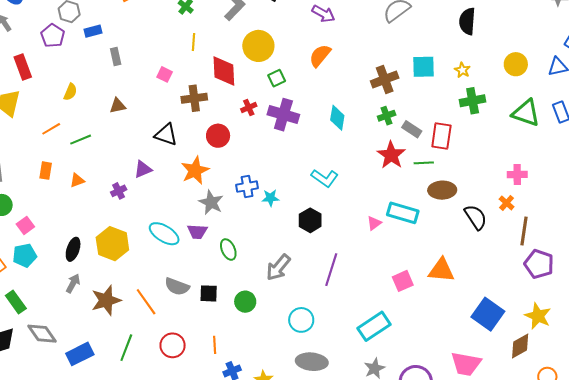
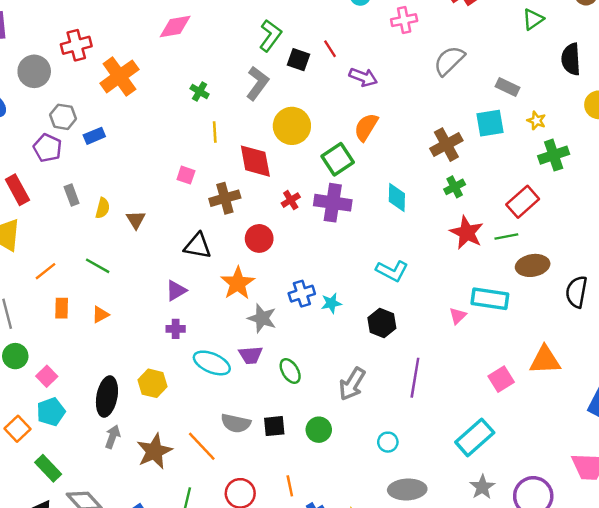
black semicircle: (467, 21) -> (571, 59), moved
gray rectangle: (116, 56) -> (72, 195), moved
green square: (277, 78) -> (338, 159), moved, size x1.5
yellow semicircle: (70, 92) -> (103, 208), moved
brown triangle: (118, 106) -> (136, 220), turned -42
orange line: (51, 129) -> (45, 271), moved
gray rectangle: (412, 129) -> (507, 87), moved
red rectangle: (441, 136) -> (523, 202), turned 48
green line: (81, 140) -> (98, 266), turned 60
purple cross: (119, 191) -> (176, 329), moved, turned 35
black semicircle: (476, 217) -> (577, 292), turned -128
yellow hexagon: (112, 244) -> (152, 383), size x0.7
black ellipse: (73, 249) -> (107, 397), size x1.4
cyan circle: (301, 320) -> (388, 442), size x0.7

